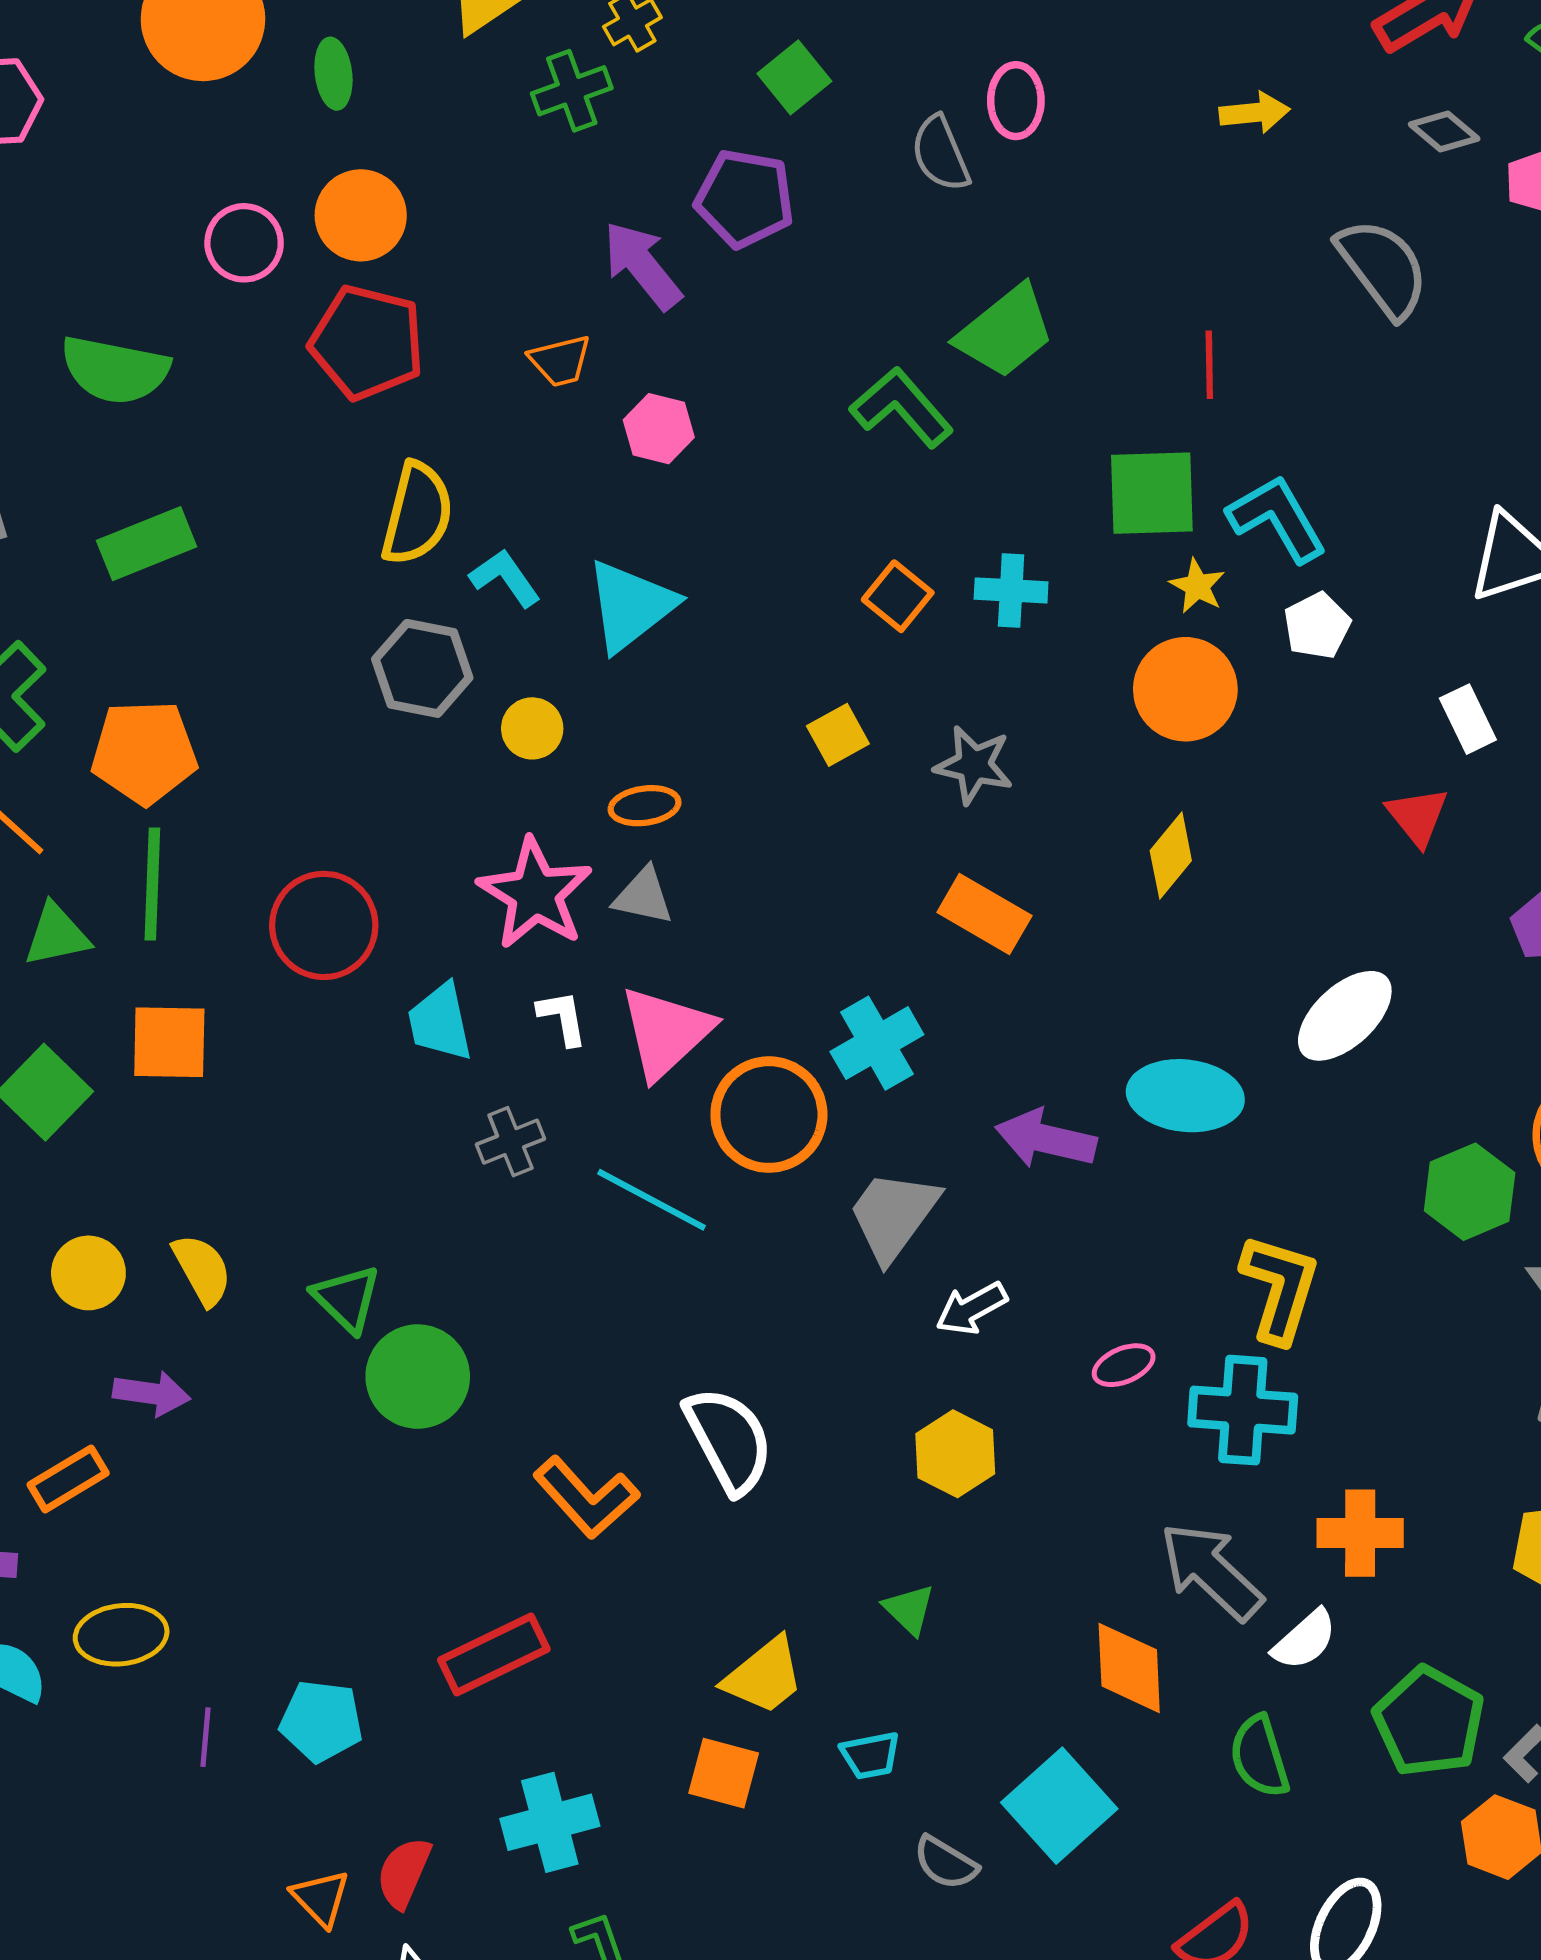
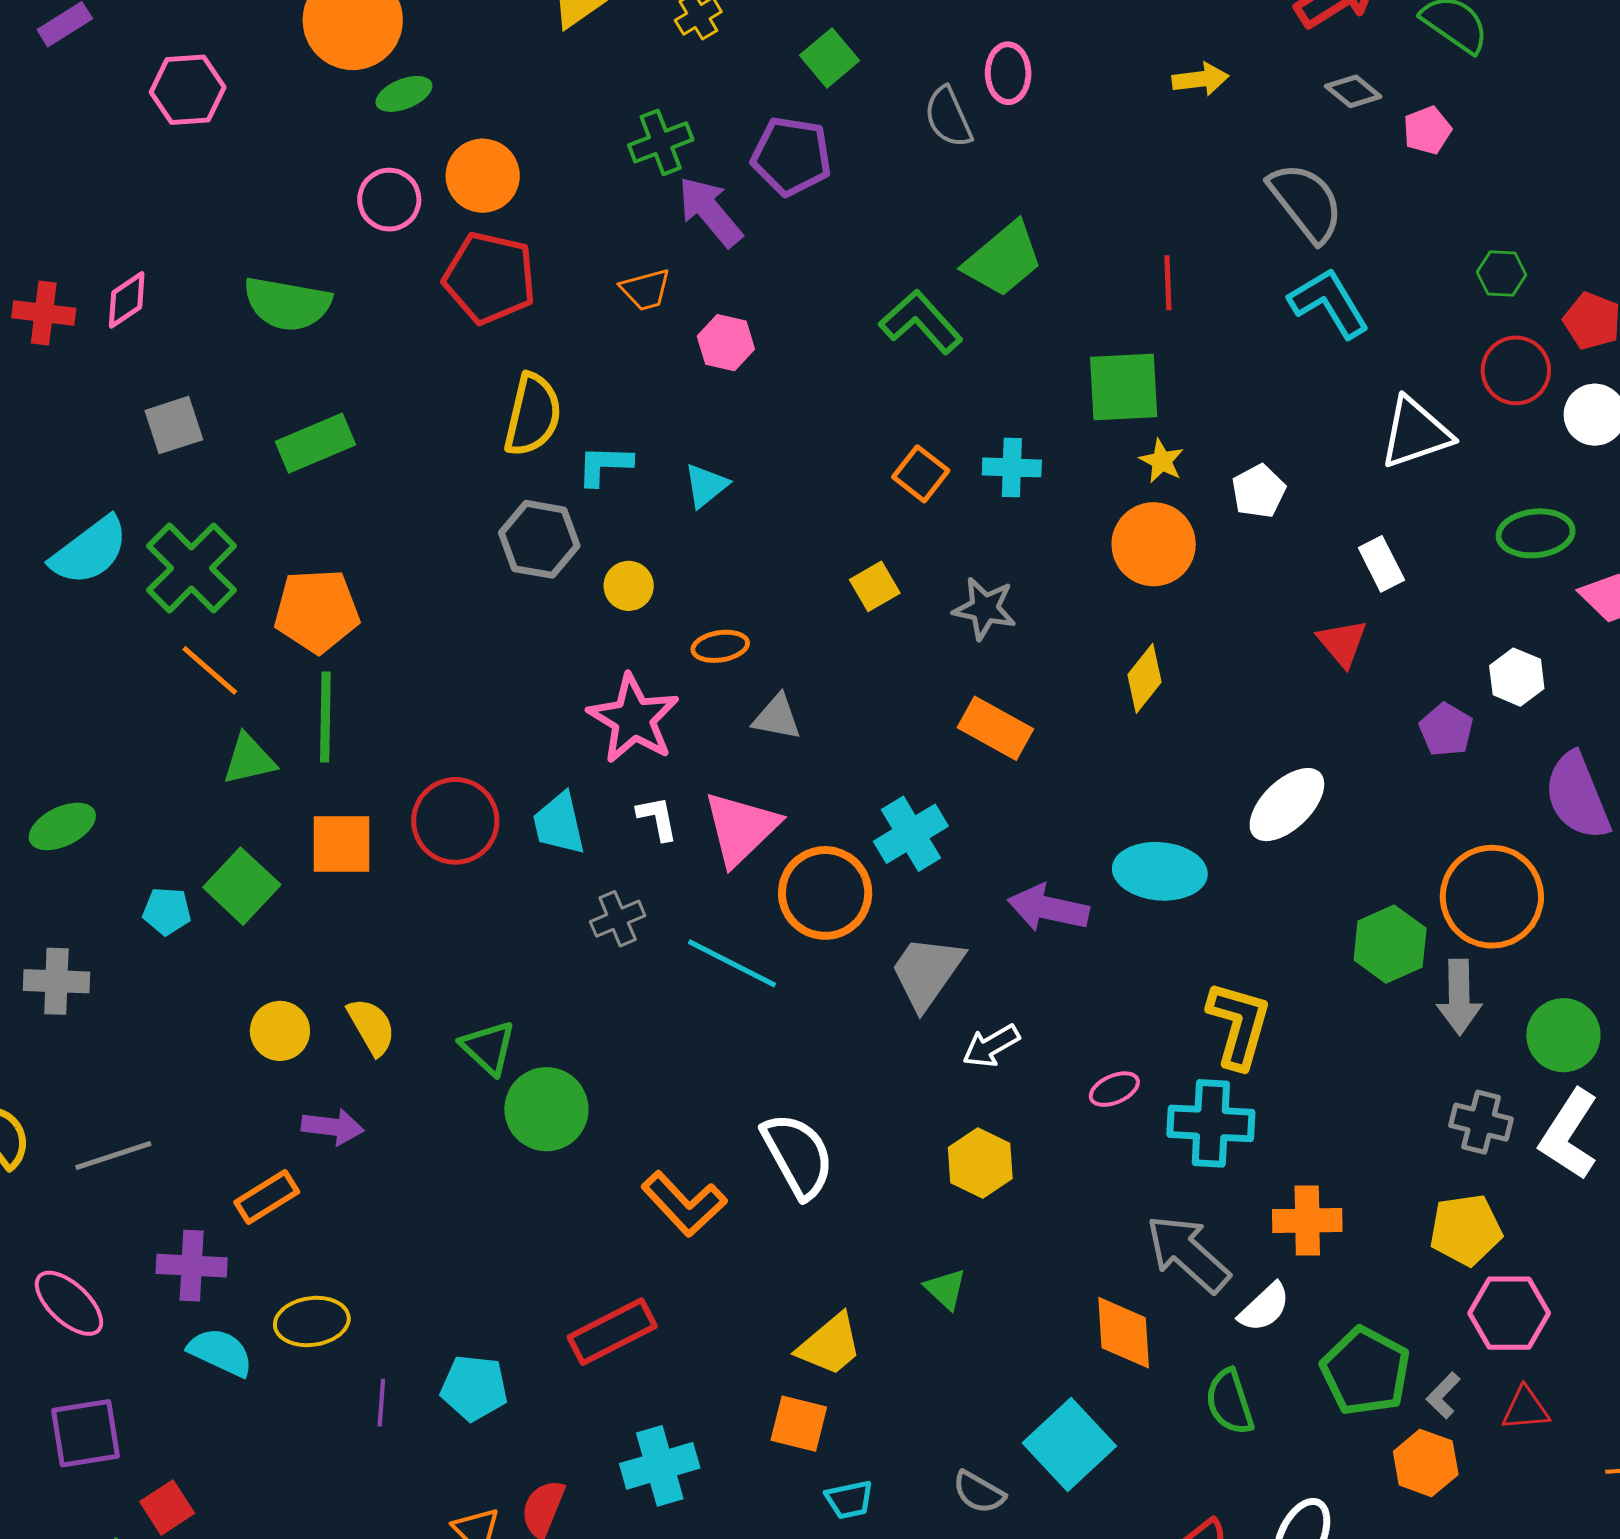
green ellipse: (333, 74) -> (404, 94), moved, turned 76
green cross: (572, 91) -> (661, 142), moved
cyan L-shape: (1277, 518) -> (1329, 303), moved
cyan L-shape: (505, 578) -> (604, 465), turned -52
cyan triangle: (631, 606) -> (706, 486), size x0.6
gray triangle: (643, 896) -> (777, 717), moved
red circle: (324, 925) -> (455, 821), moved
cyan trapezoid: (870, 1755) -> (849, 1500), moved

